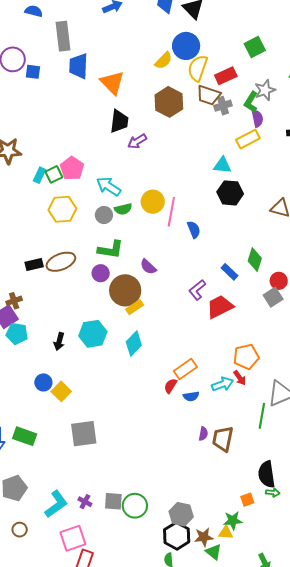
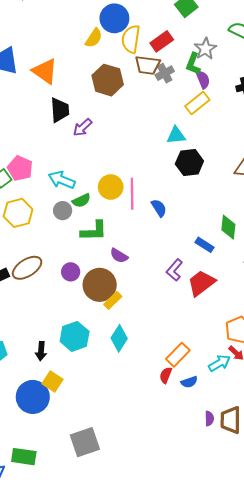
green L-shape: (111, 250) -> (94, 231), moved
blue circle: (43, 382) -> (33, 397), size x1.8
yellow square: (61, 391) -> (52, 382), moved

